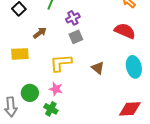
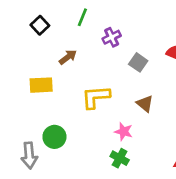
gray square: (76, 37) -> (138, 62), moved, turned -32
pink star: (56, 89) -> (124, 132), moved
green cross: (51, 109) -> (120, 158), moved

